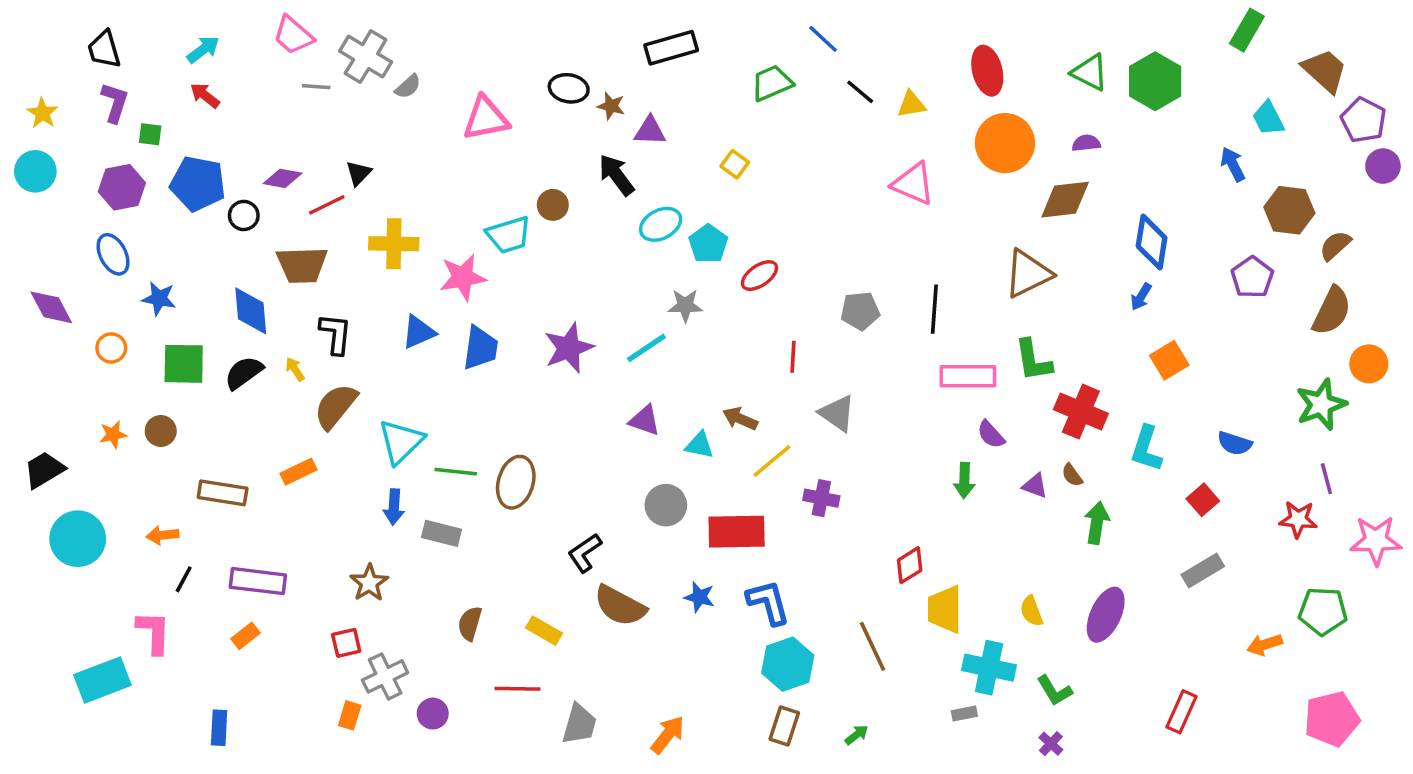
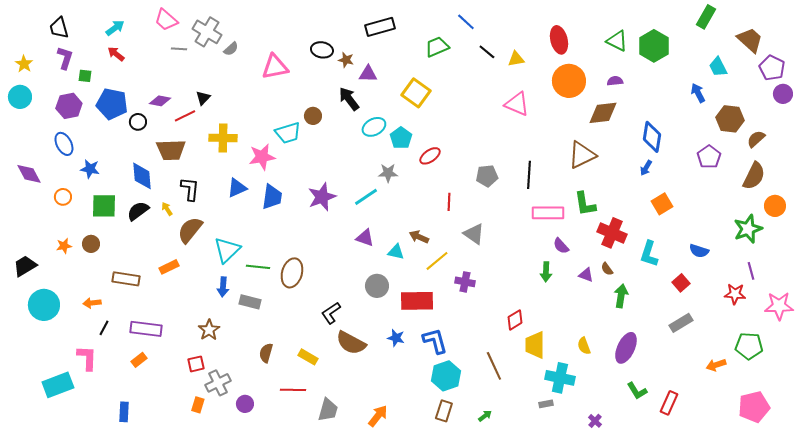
yellow square: (735, 164) -> (416, 93), size x1.8
green L-shape: (1054, 691) -> (637, 391), moved

